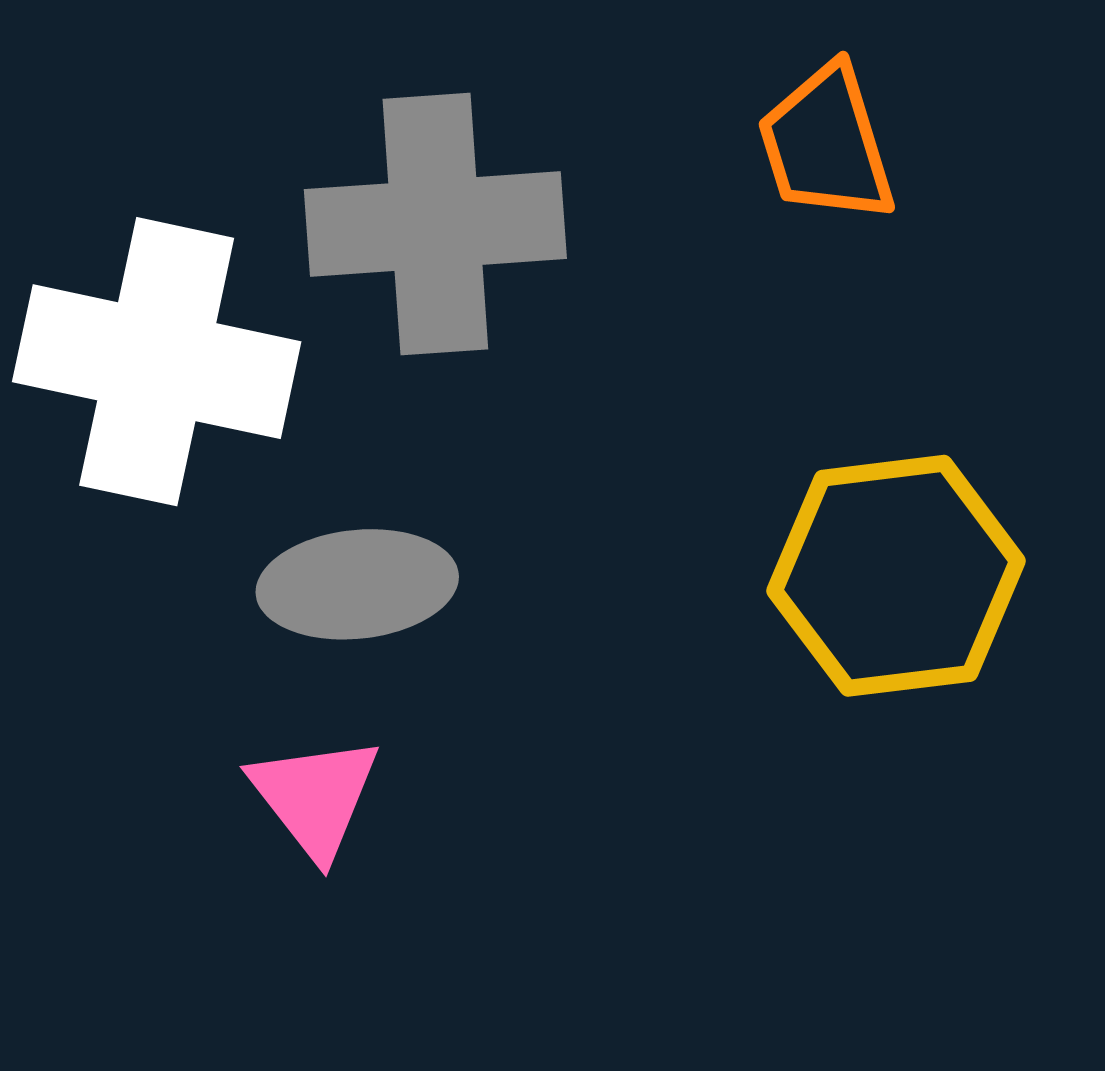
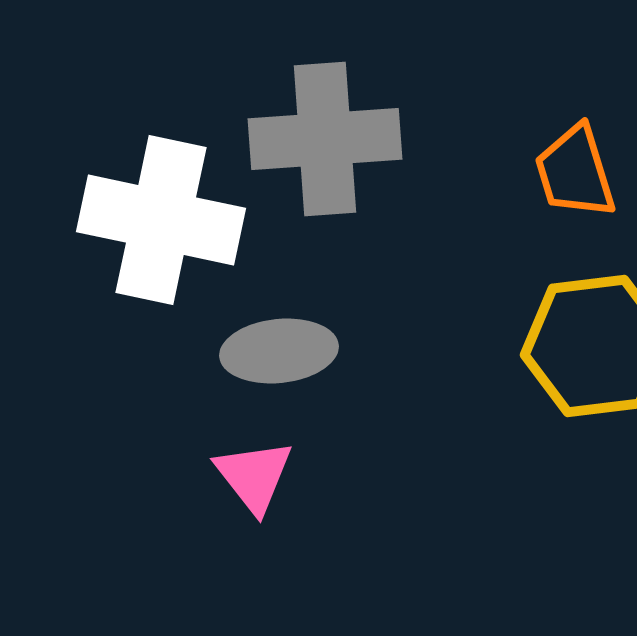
orange trapezoid: (826, 144) -> (575, 172), moved

